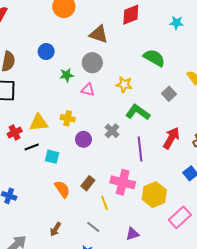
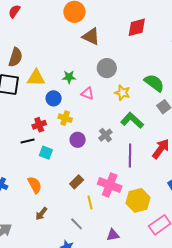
brown triangle: (99, 34) -> (91, 36), moved
blue circle: (46, 52) -> (54, 98), moved
green semicircle: (154, 58) -> (154, 83), moved
gray circle: (92, 63) -> (107, 68), moved
yellow triangle: (39, 123) -> (36, 78), moved
red cross: (15, 133) -> (39, 125), moved
orange semicircle: (62, 189) -> (35, 185), moved
brown arrow: (55, 229) -> (41, 214), moved

